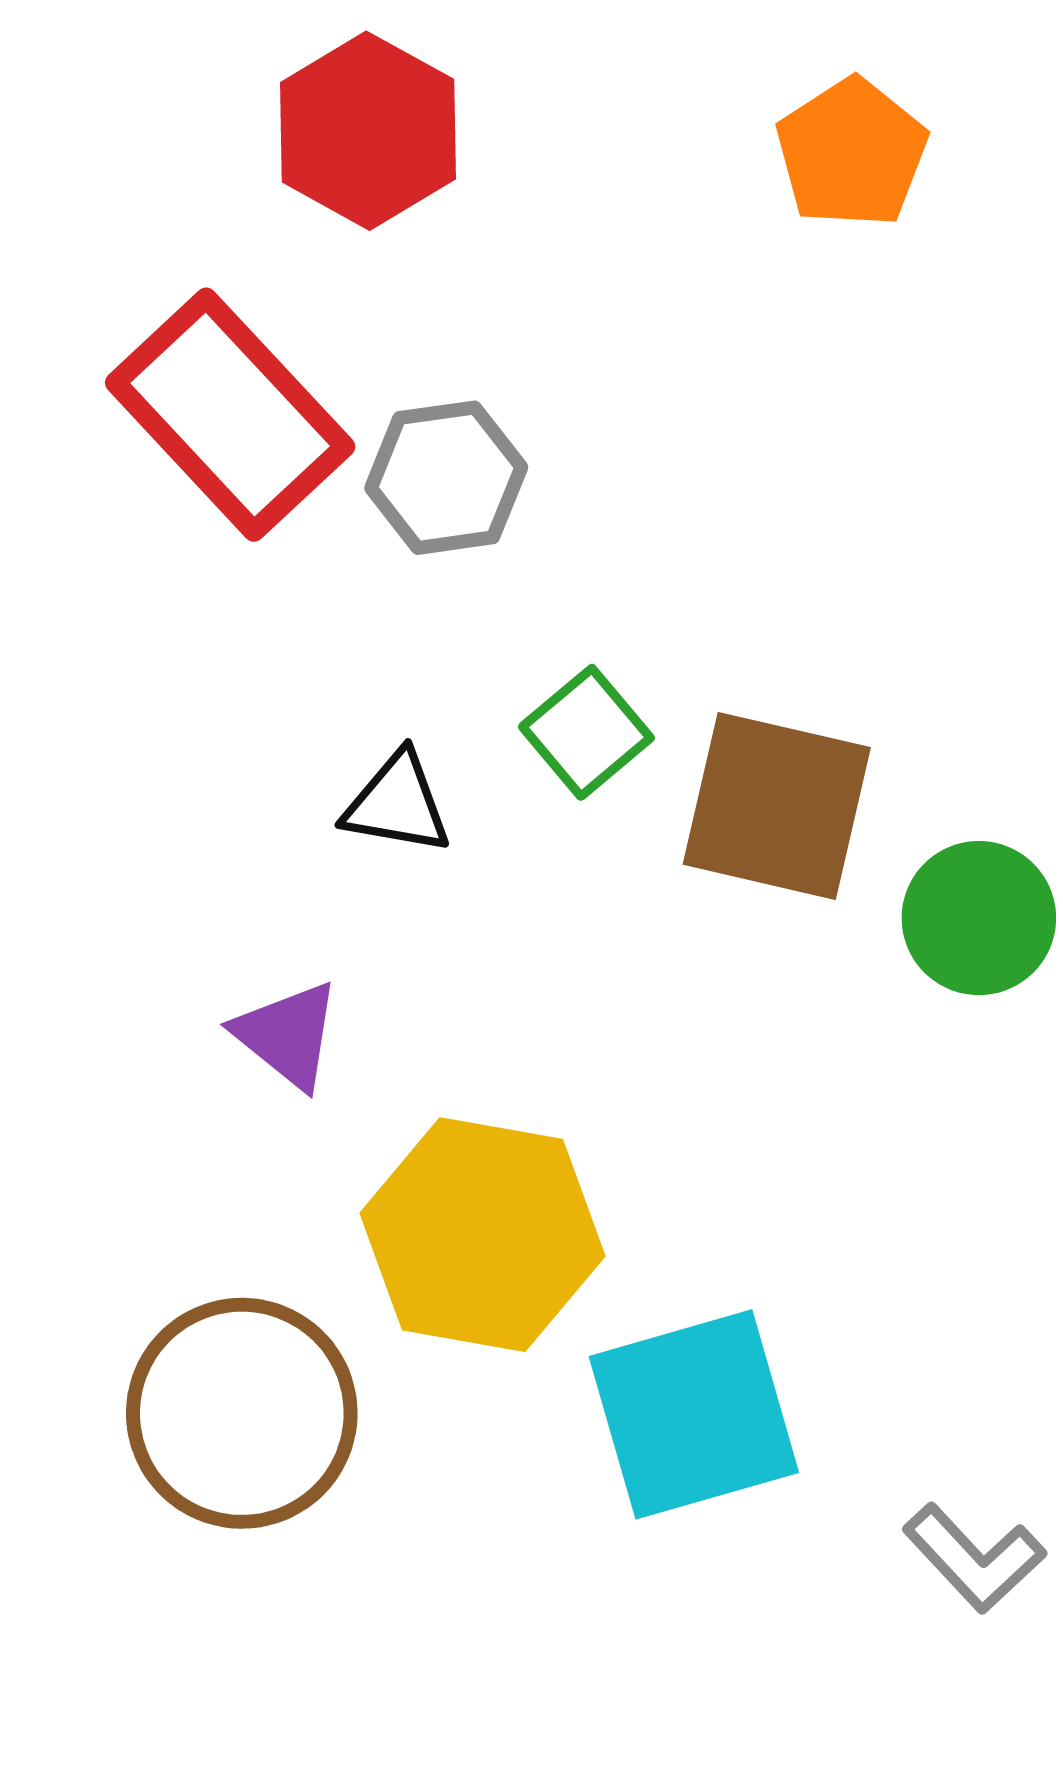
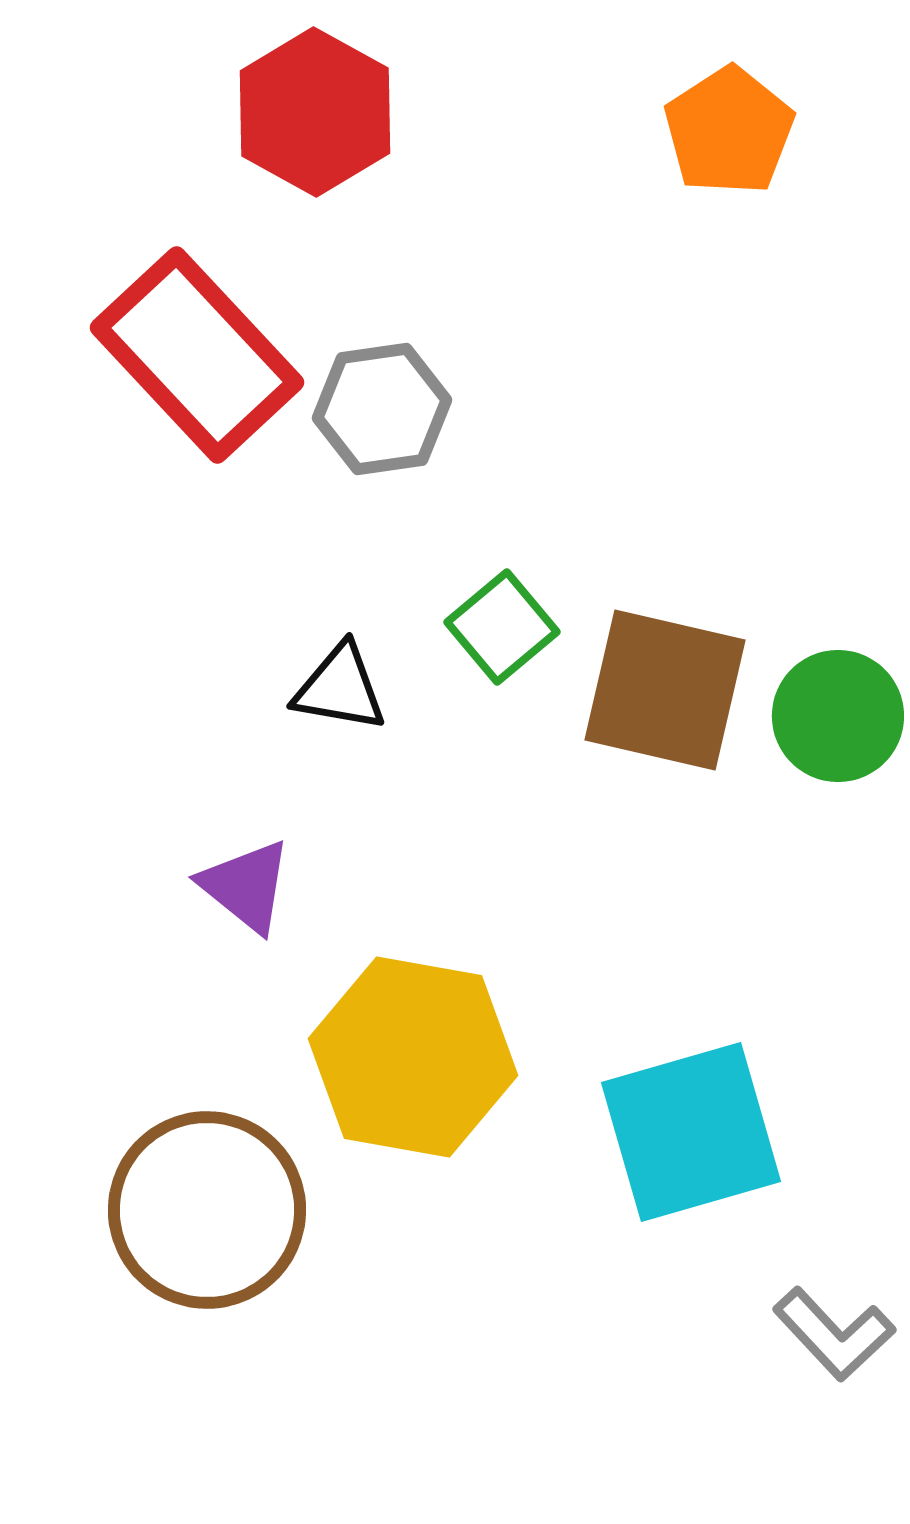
green circle: (979, 918) -> (838, 716), moved
cyan square: (694, 1414) -> (691, 1132), moved

